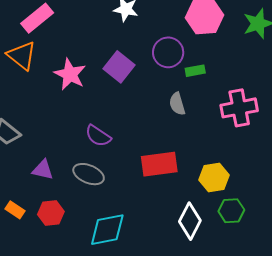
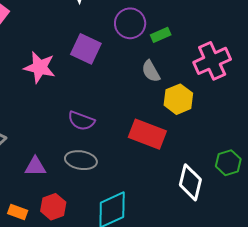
red rectangle: (159, 164) -> (147, 134), turned 42
yellow hexagon: (214, 178) -> (178, 99), moved

